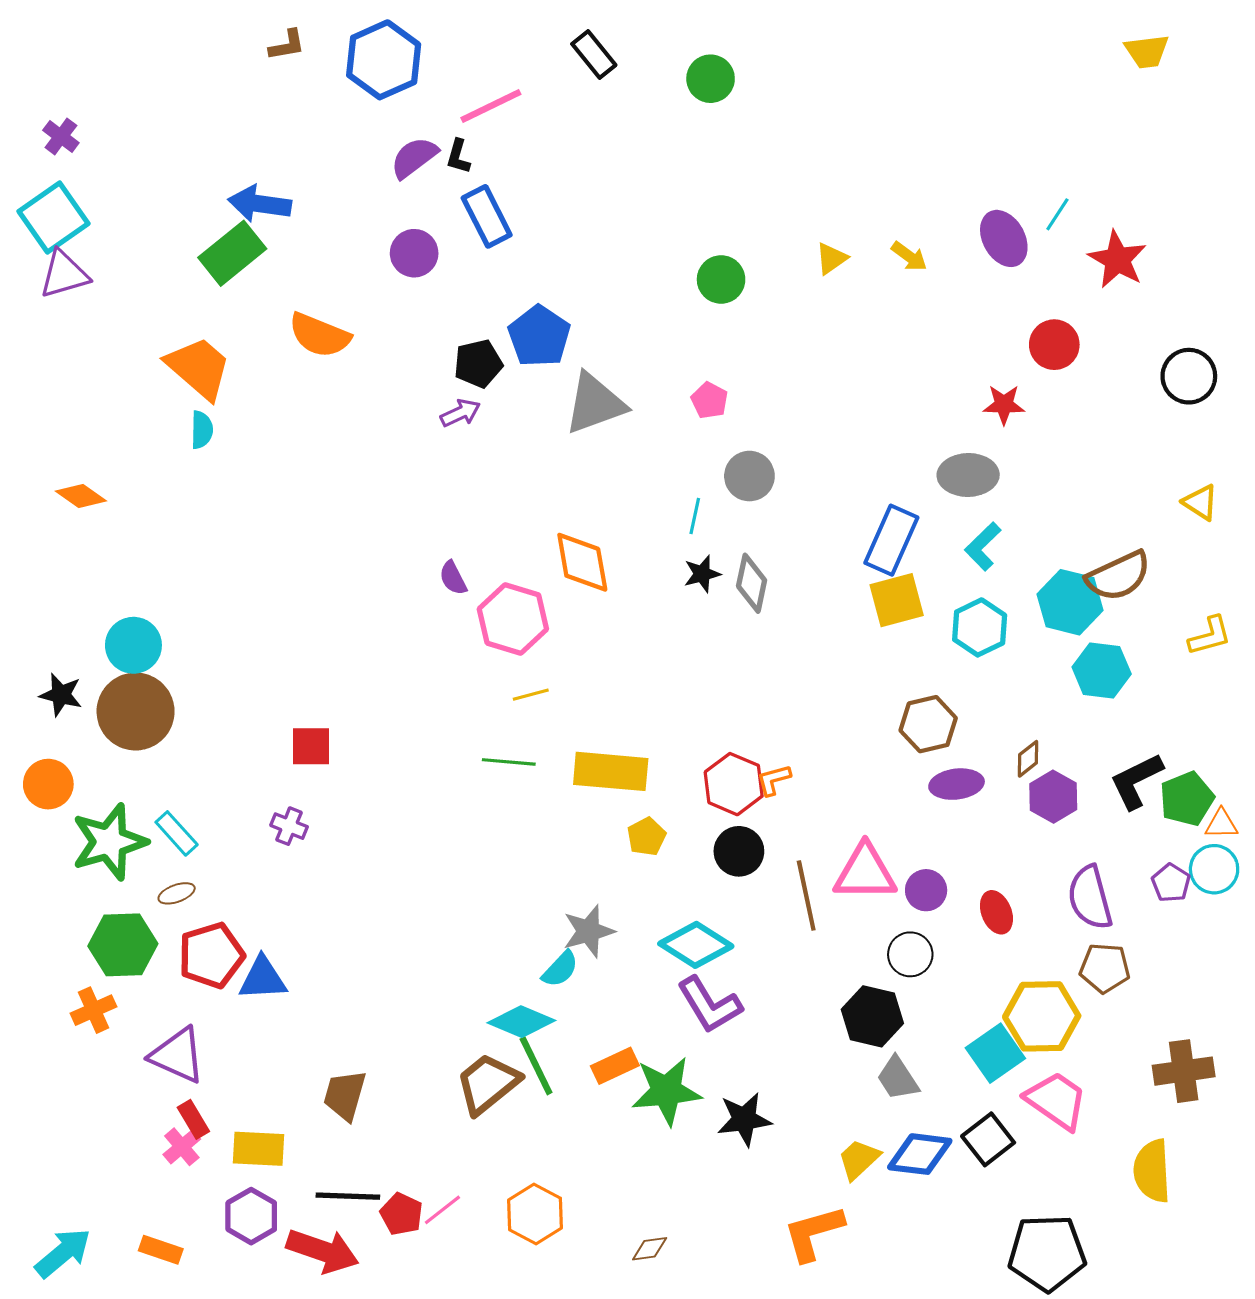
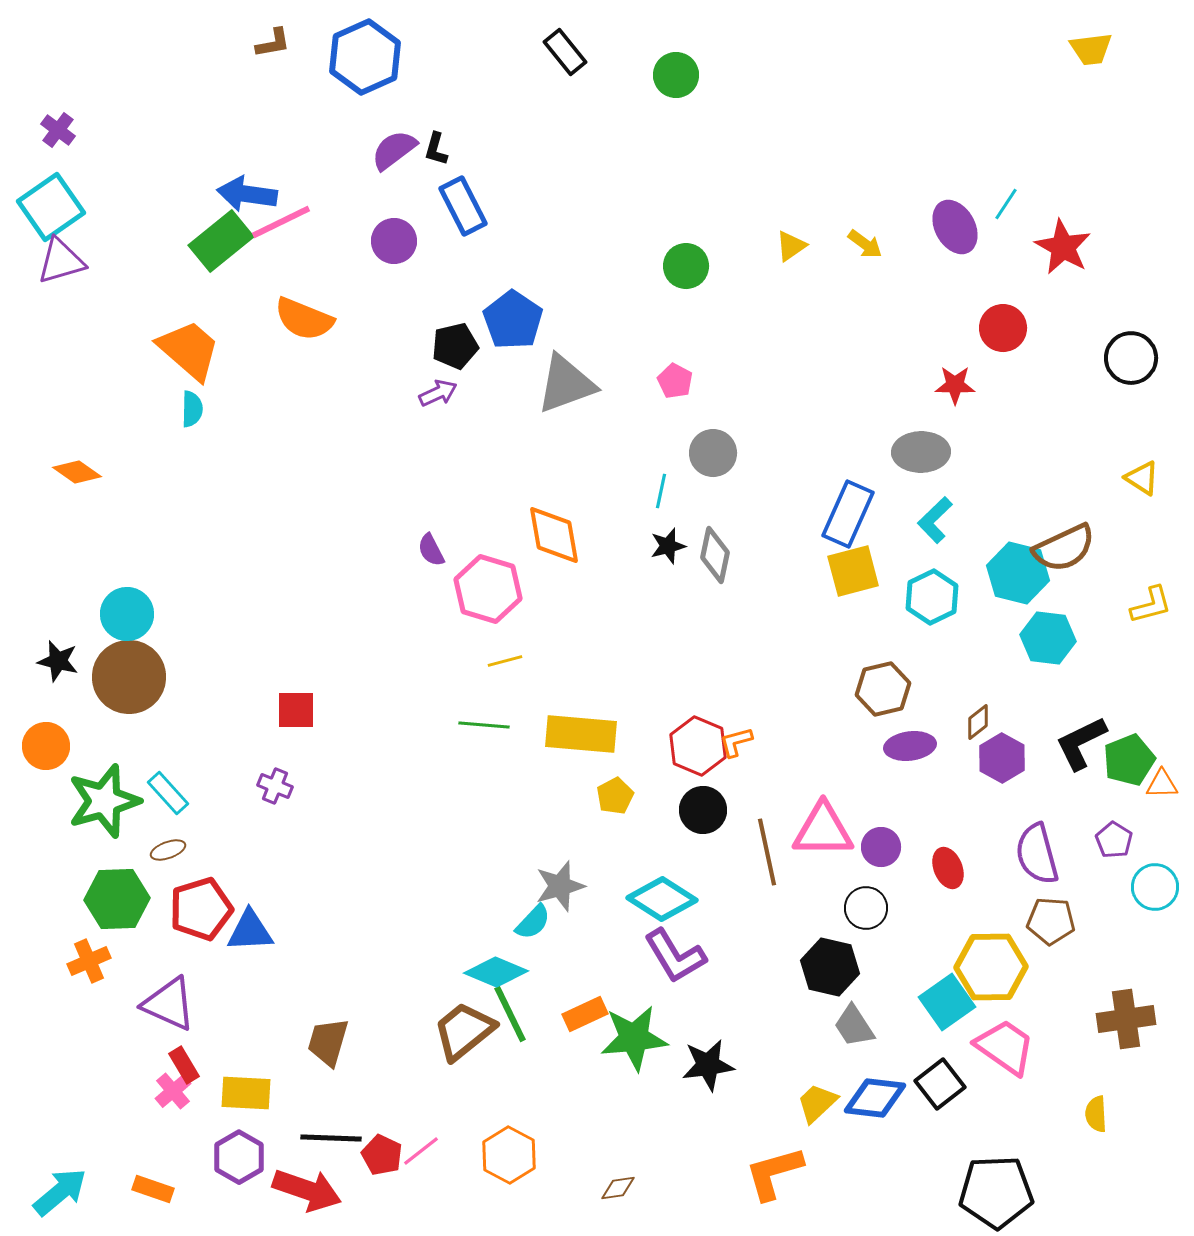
pink line: (491, 106) -> (281, 222), moved
cyan circle: (1214, 869) -> (1155, 887), moved
yellow semicircle: (1152, 1171) -> (1096, 1114), size x0.6

